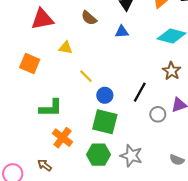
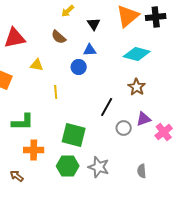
yellow line: (86, 76) -> (56, 92), turned 40
blue circle: (105, 95) -> (79, 67), moved
orange cross: (62, 138) -> (34, 150), turned -36
gray semicircle: (177, 160) -> (142, 171), turned 64

